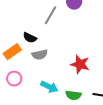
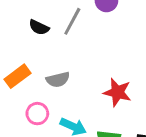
black semicircle: (30, 38) -> (39, 27), moved
pink circle: (14, 79) -> (37, 114), moved

